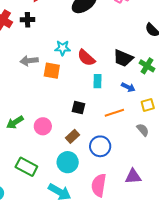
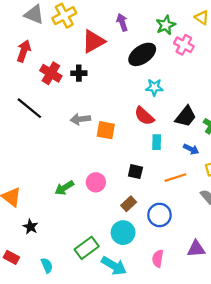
cyan star: (63, 48) -> (154, 87), moved
black trapezoid: (123, 58) -> (186, 116), turned -75
pink circle: (43, 126) -> (96, 182), moved
green rectangle: (26, 167) -> (87, 248), moved, turned -65
pink semicircle: (99, 185) -> (158, 259), size x0.7

